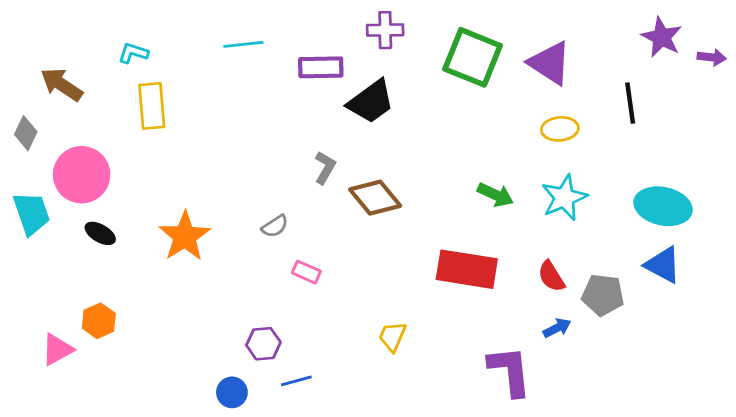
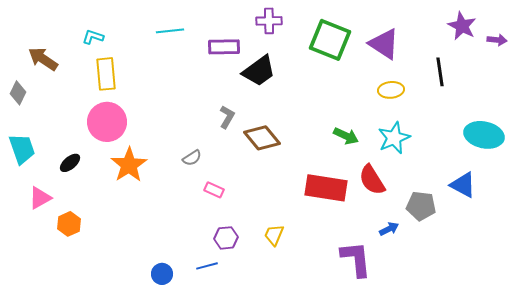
pink circle: (82, 175) -> (107, 122), moved
cyan ellipse: (663, 206) -> (484, 135), moved
black ellipse: (100, 233) -> (70, 163), turned -70
red semicircle: (551, 276) -> (372, 180), moved, size x1.4
purple hexagon: (263, 344) -> (226, 238), moved
pink triangle: (57, 349) -> (40, 198), moved

